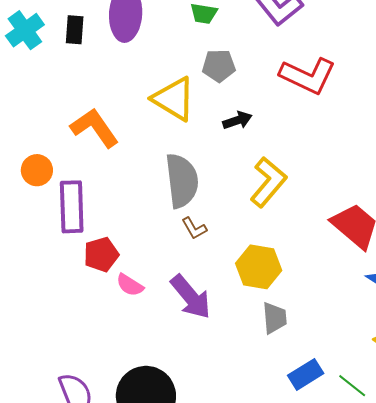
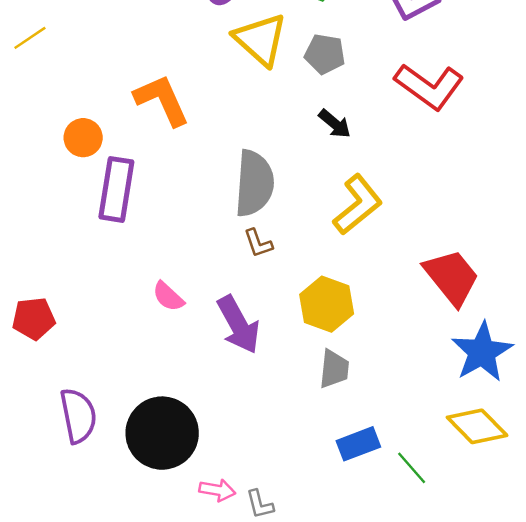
yellow triangle: (174, 99) -> (261, 39), moved
black arrow: (237, 120) -> (335, 124), turned 48
red pentagon: (101, 254) -> (34, 319), moved

